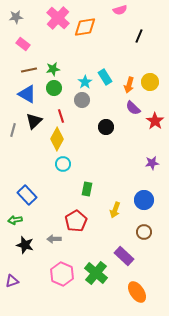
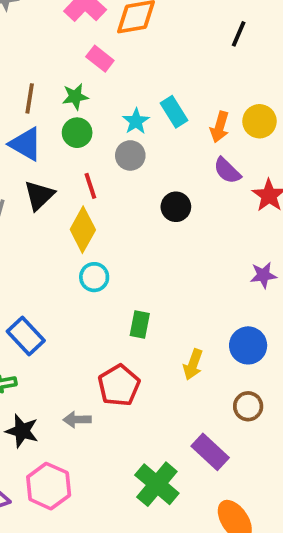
pink rectangle: (23, 44) -> (100, 59), moved
brown line: (29, 70) -> (30, 98), turned -70
pink hexagon: (62, 274) -> (49, 486), moved

